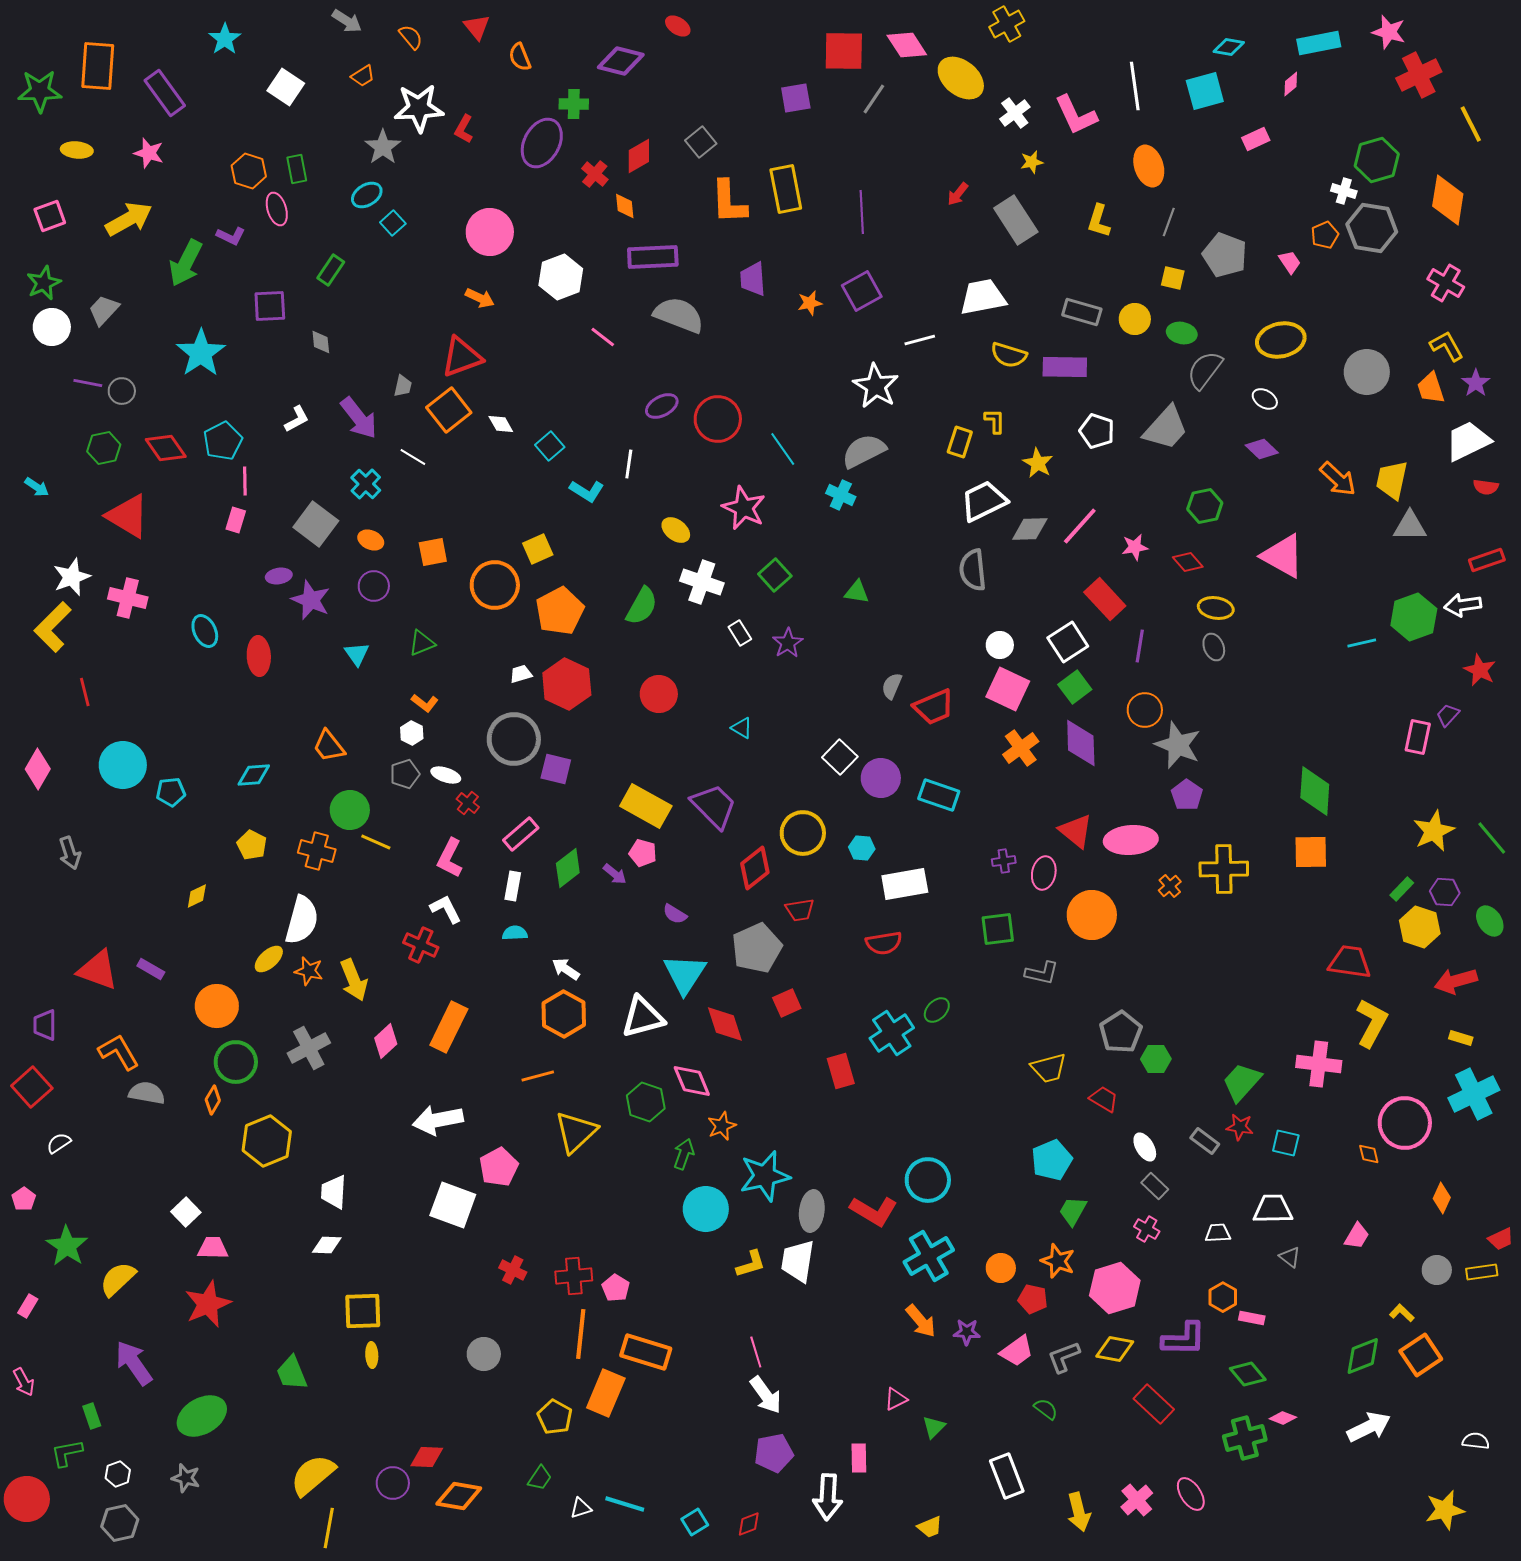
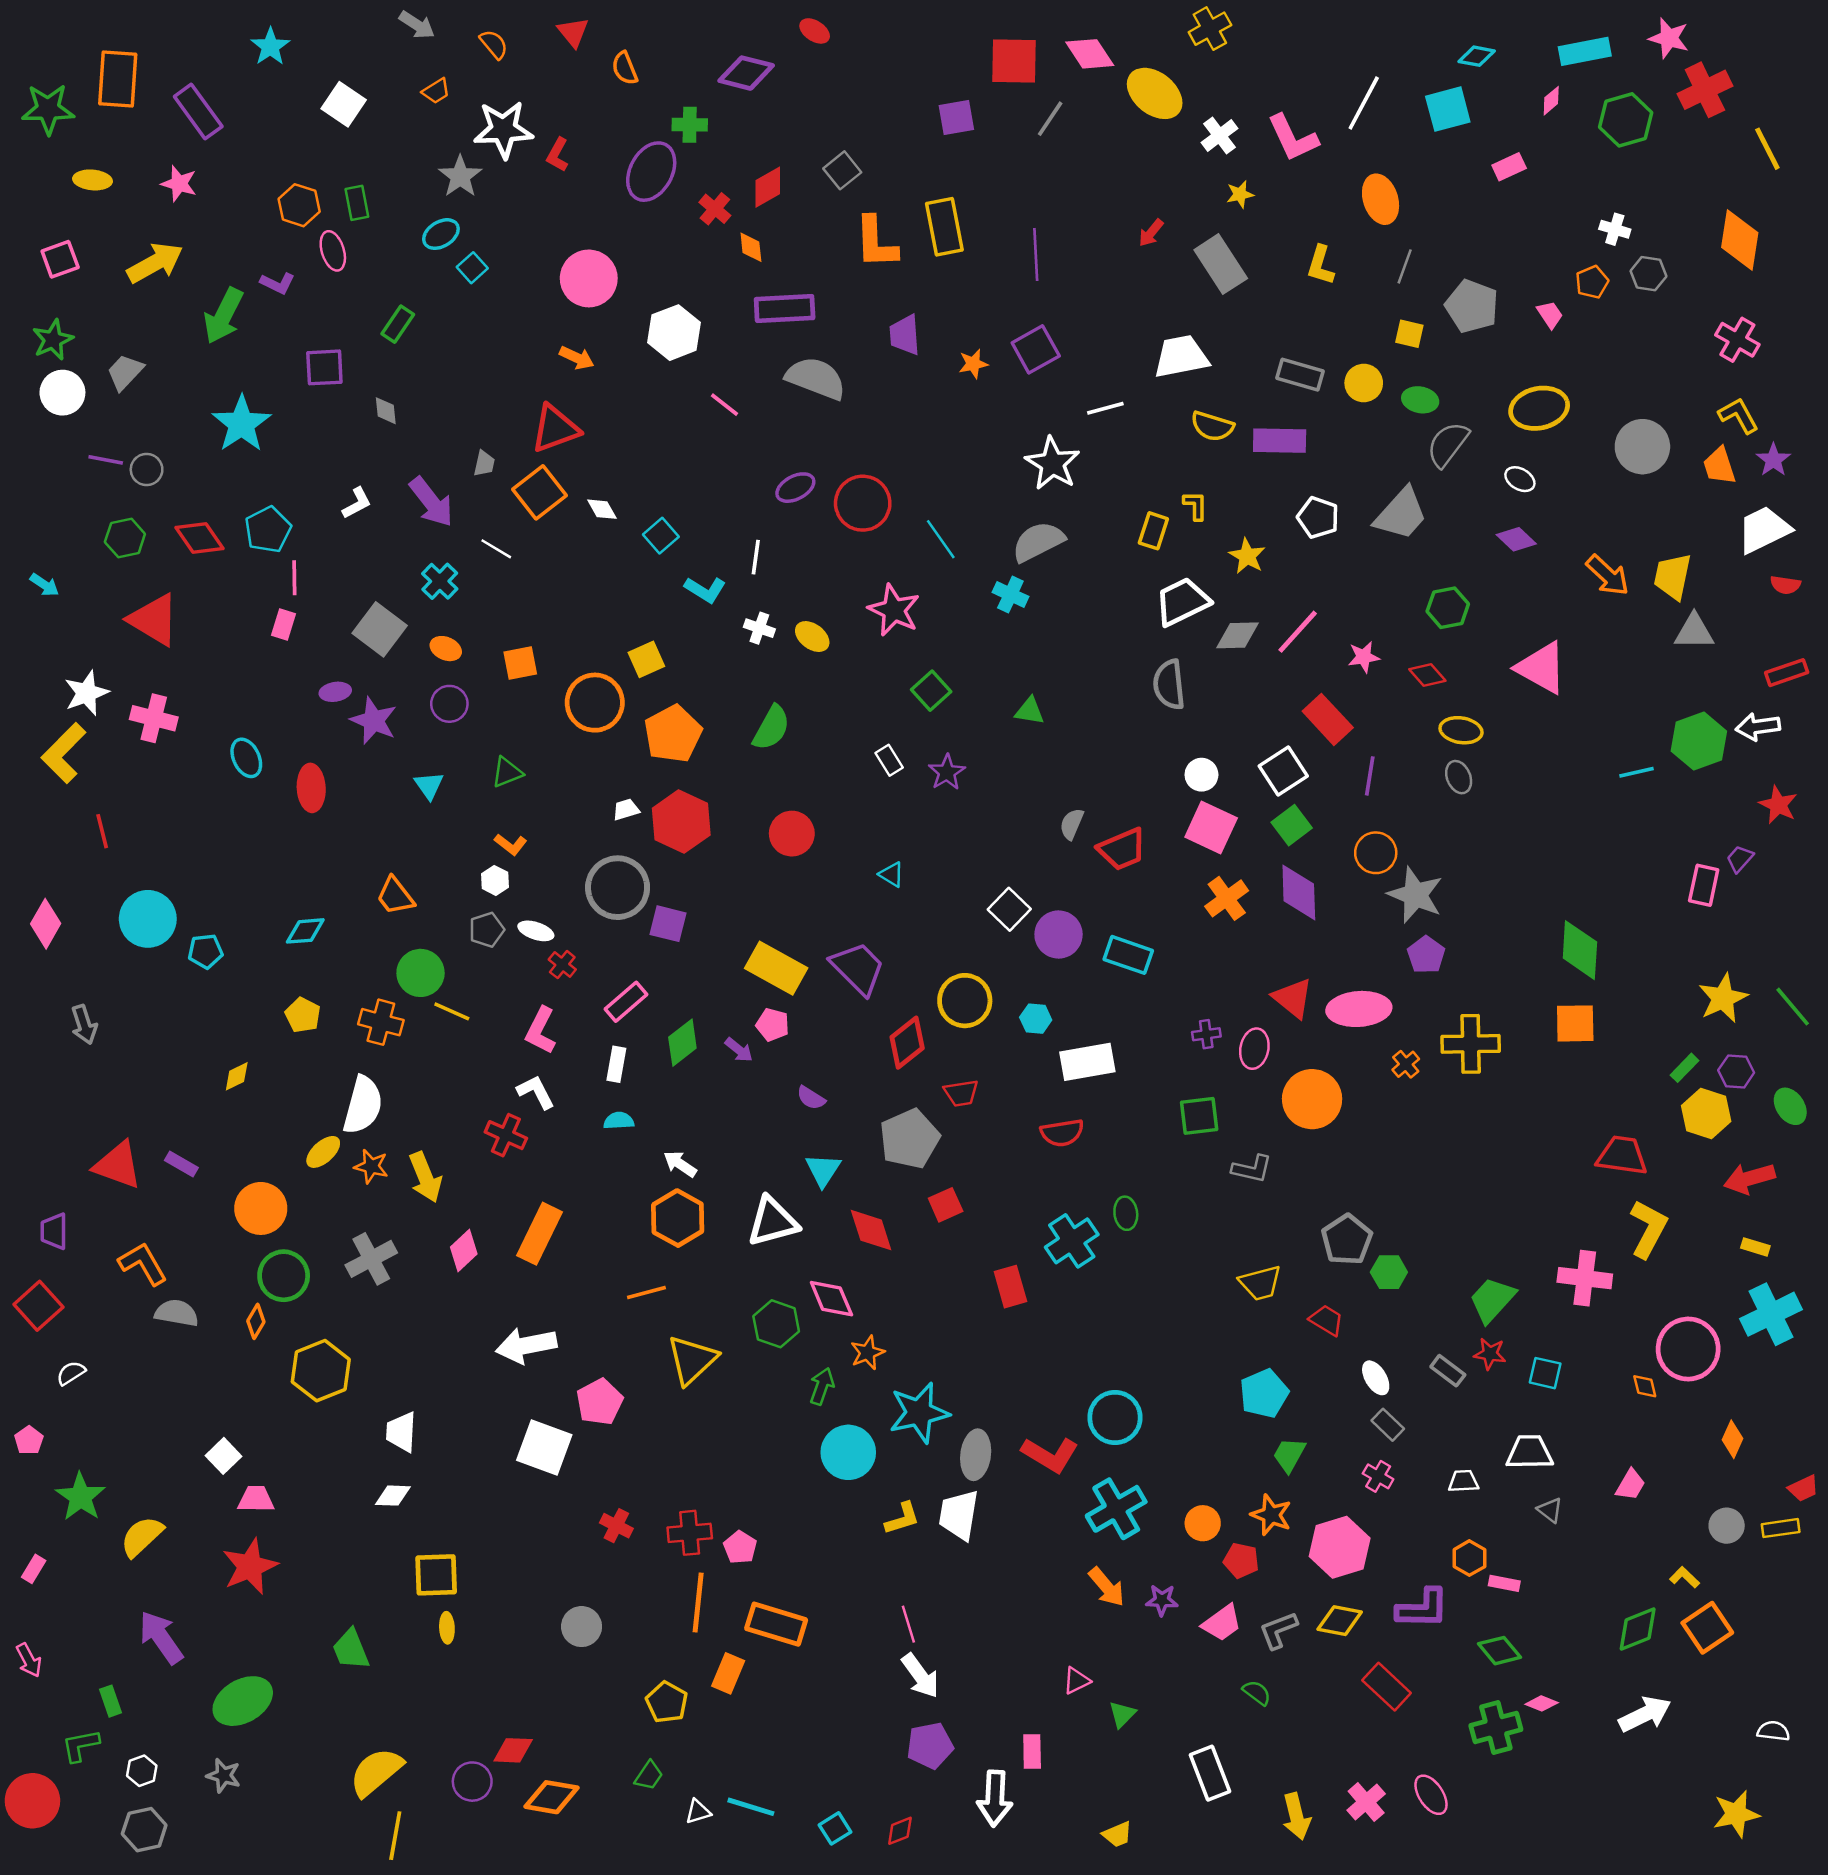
white line: (1135, 86) -> (1364, 103), turned 36
green hexagon: (1377, 160) -> (1626, 120), moved
gray hexagon: (1372, 228) -> (1648, 274), size x0.6
white cross: (702, 582) -> (759, 628), moved, size x0.6
cyan triangle: (685, 974) -> (823, 1170), size x0.7
green ellipse: (937, 1010) -> (1126, 1213), turned -52
orange rectangle: (606, 1393) -> (728, 1673), size x0.7

